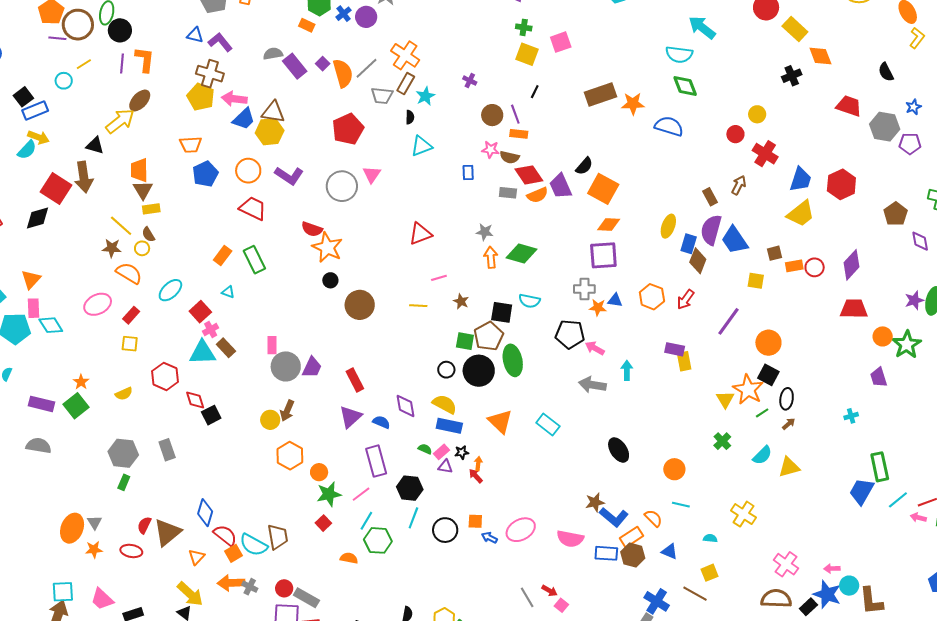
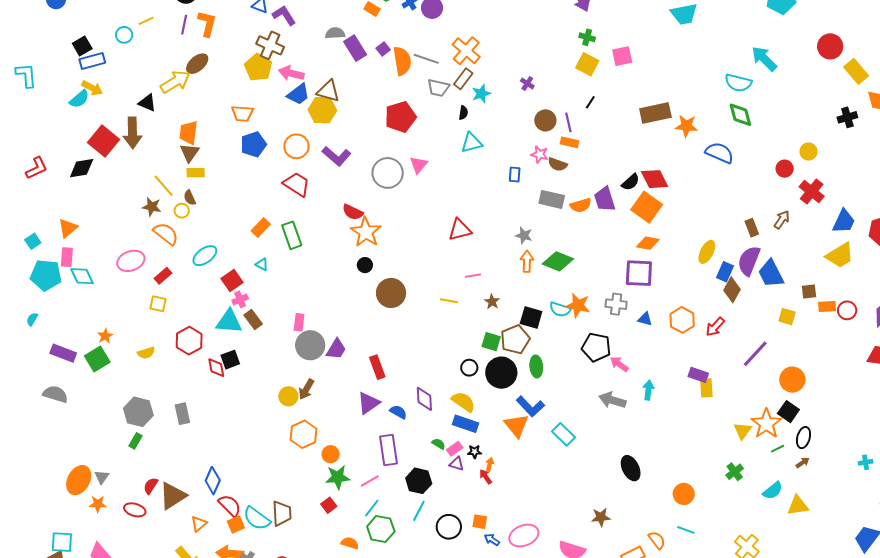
gray line: (366, 68) -> (426, 59), turned 55
red diamond: (529, 175) -> (655, 179), moved
gray rectangle: (508, 193) -> (552, 199), size x1.4
orange star: (598, 307) -> (578, 305), moved, size x1.4
green ellipse: (513, 360) -> (536, 366), size x0.7
black square: (211, 415) -> (230, 360), moved
blue L-shape: (614, 517) -> (530, 406), moved

